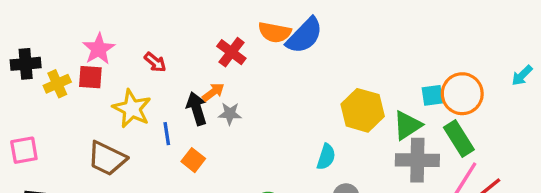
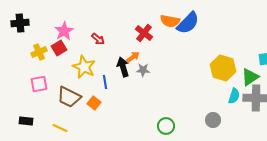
black cross: (26, 64) -> (20, 23), moved
red square: (90, 77) -> (59, 48), turned -35
pink square: (24, 150) -> (39, 84), moved
cyan semicircle: (326, 157) -> (234, 96), moved
orange square: (193, 160) -> (94, 103), moved

